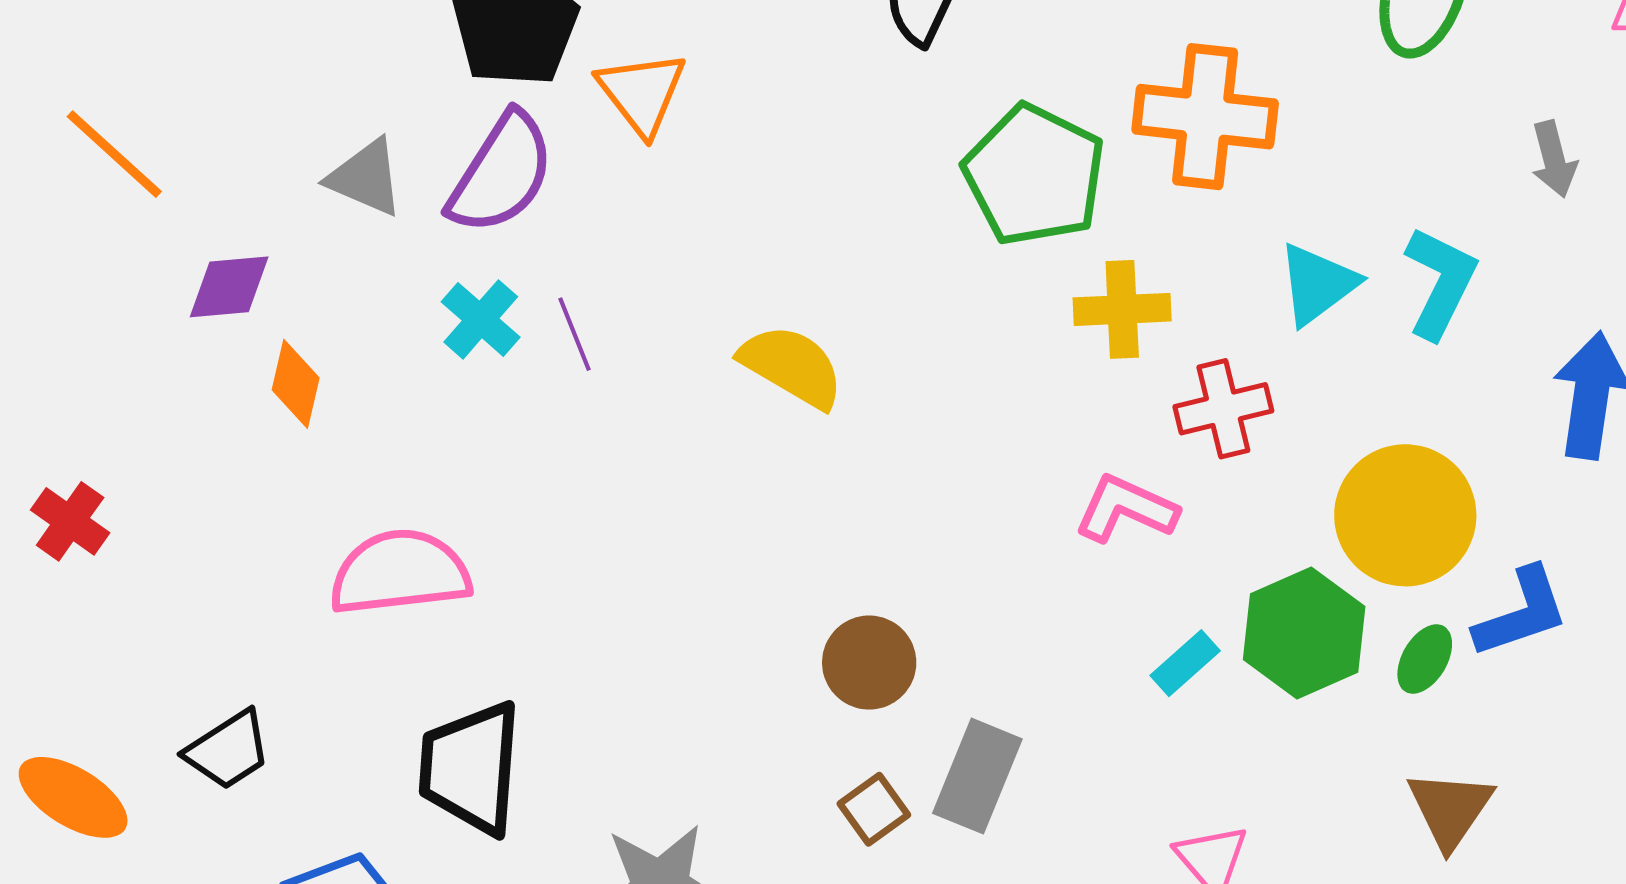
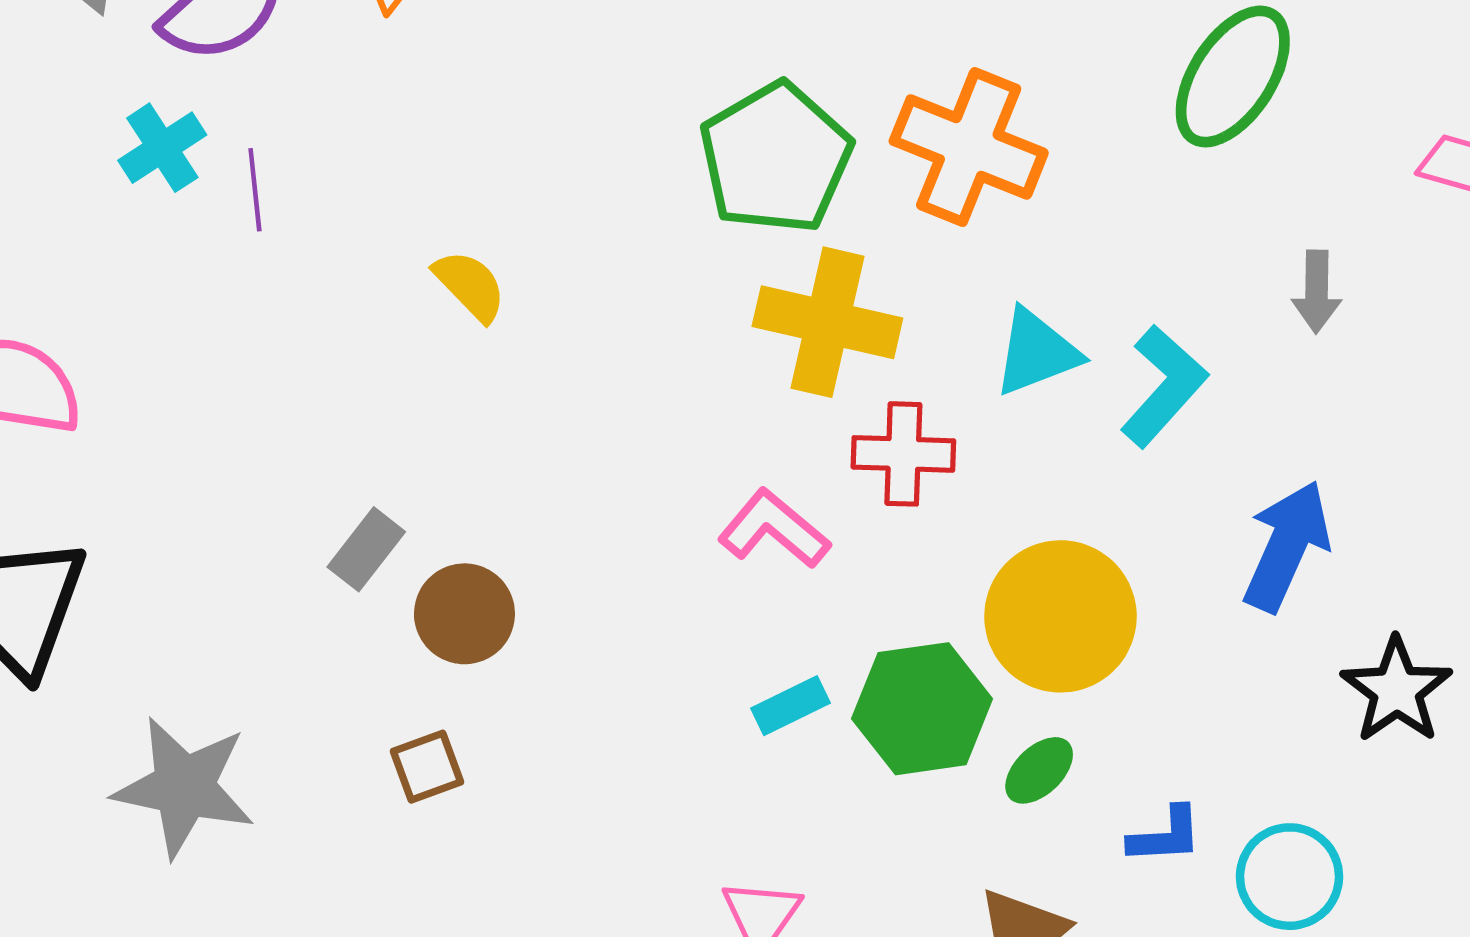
yellow cross: (1122, 309) -> (827, 322), size x1.4
yellow semicircle: (792, 366) -> (470, 286), size x0.7
blue L-shape: (1521, 613) -> (1165, 836), moved, size x0.7
gray rectangle: (977, 776) -> (366, 549), moved, size x0.7

